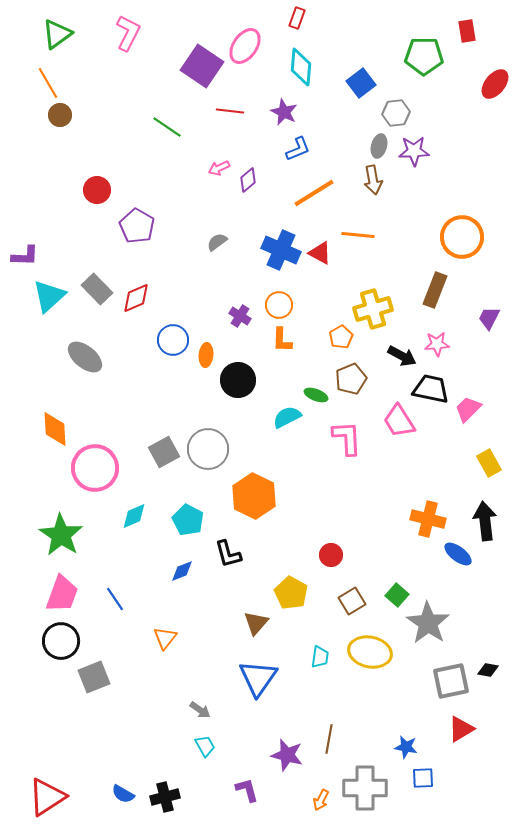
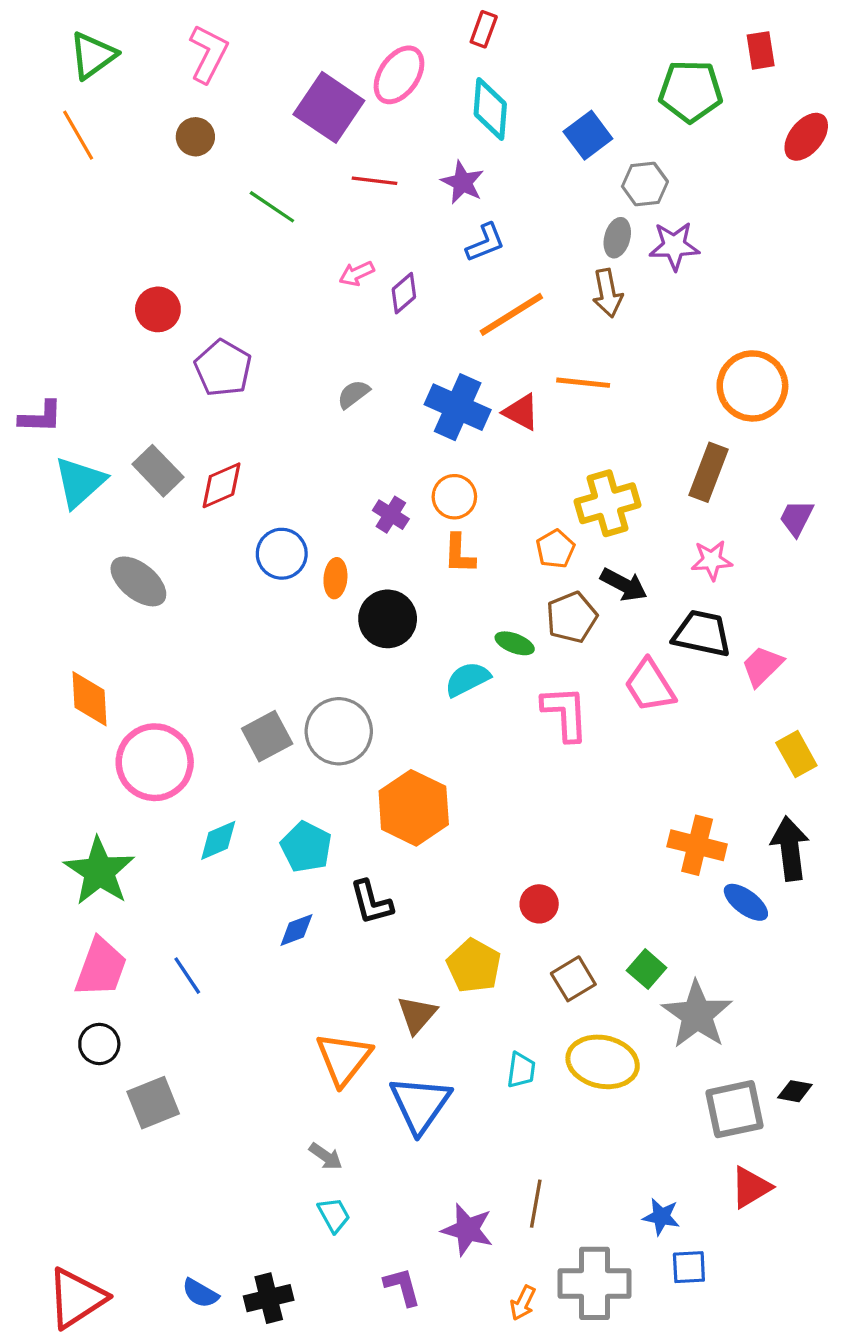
brown circle: (60, 115) -> (195, 137), moved
black arrow: (402, 356) -> (624, 585), moved
orange triangle: (165, 638) -> (344, 1059), moved, size x1.5
black circle: (61, 641) -> (99, 1044), size x0.7

